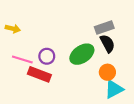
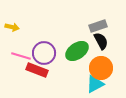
purple circle: (47, 56) -> (44, 53), size x1.5
orange circle: (107, 72) -> (101, 68), size x1.5
cyan triangle: (114, 89) -> (95, 84), moved

